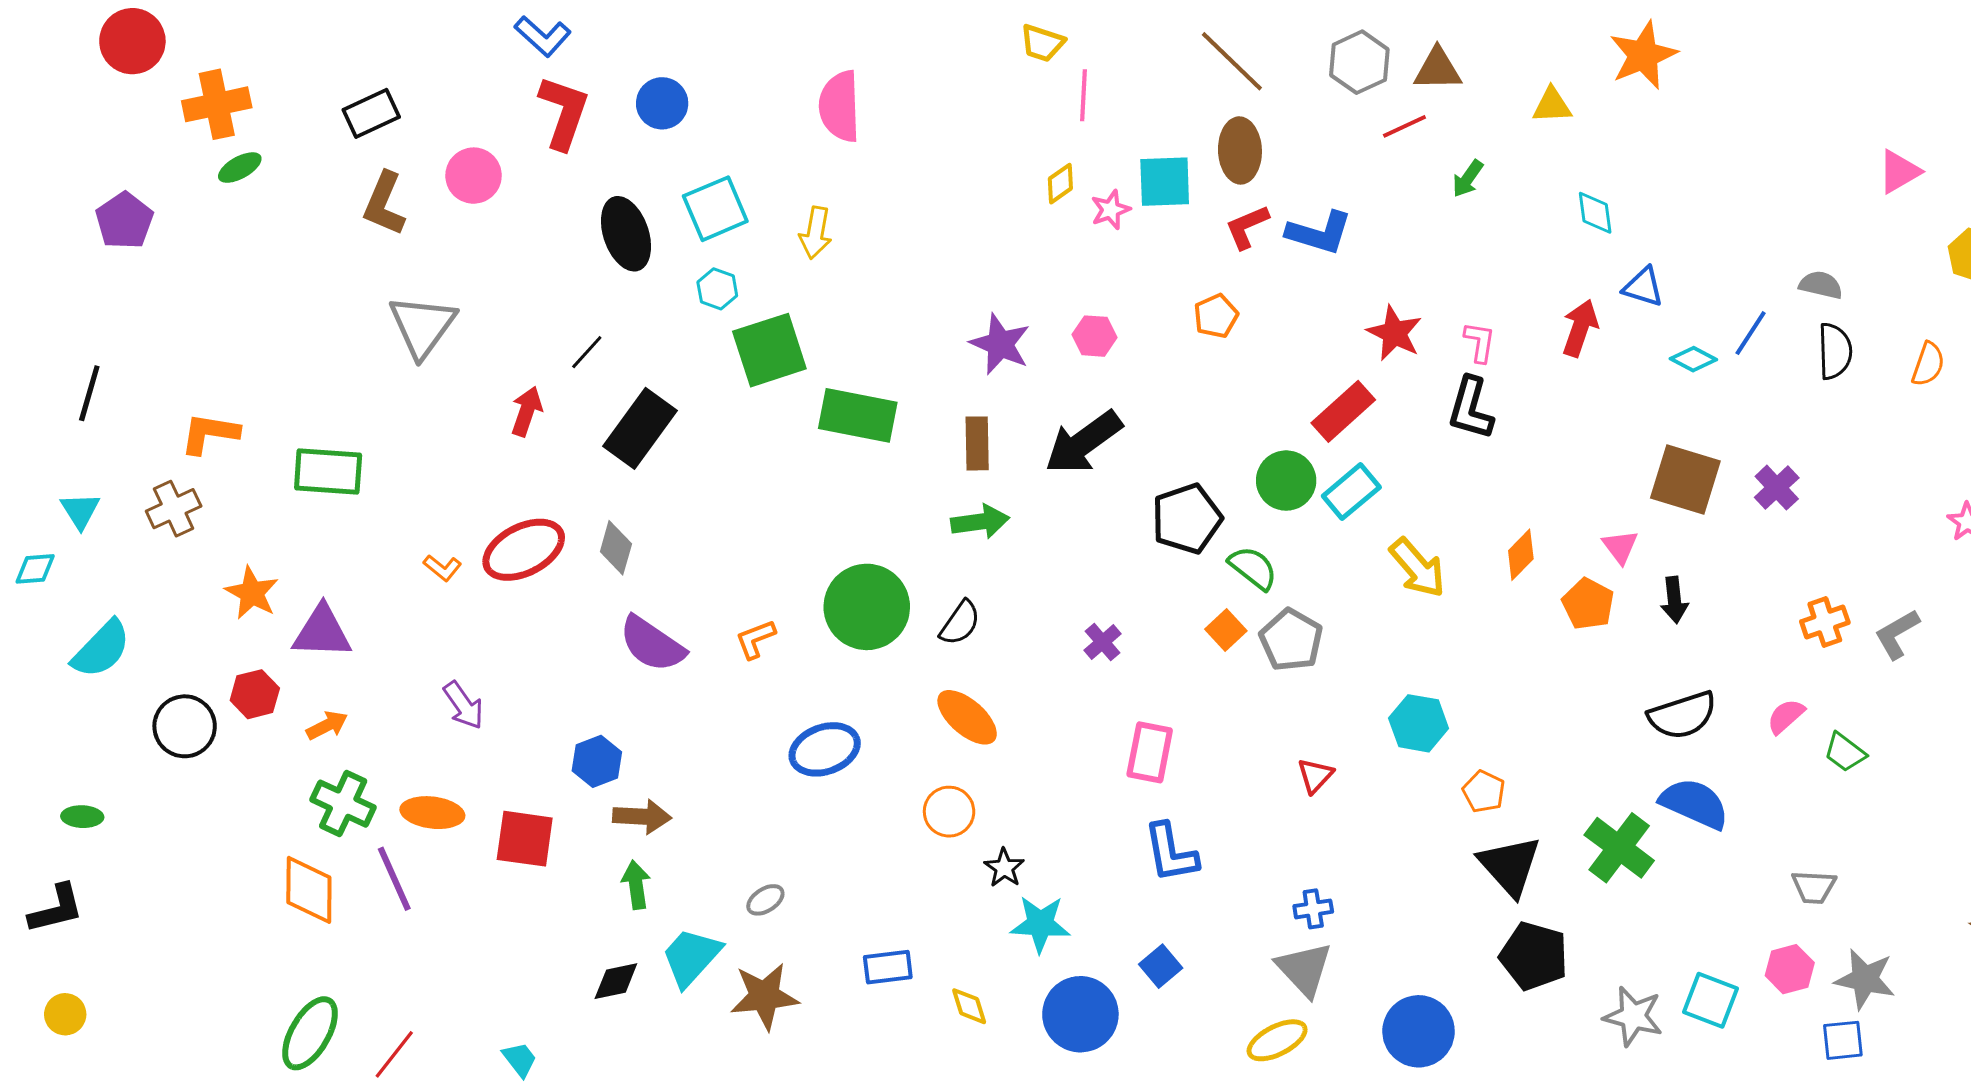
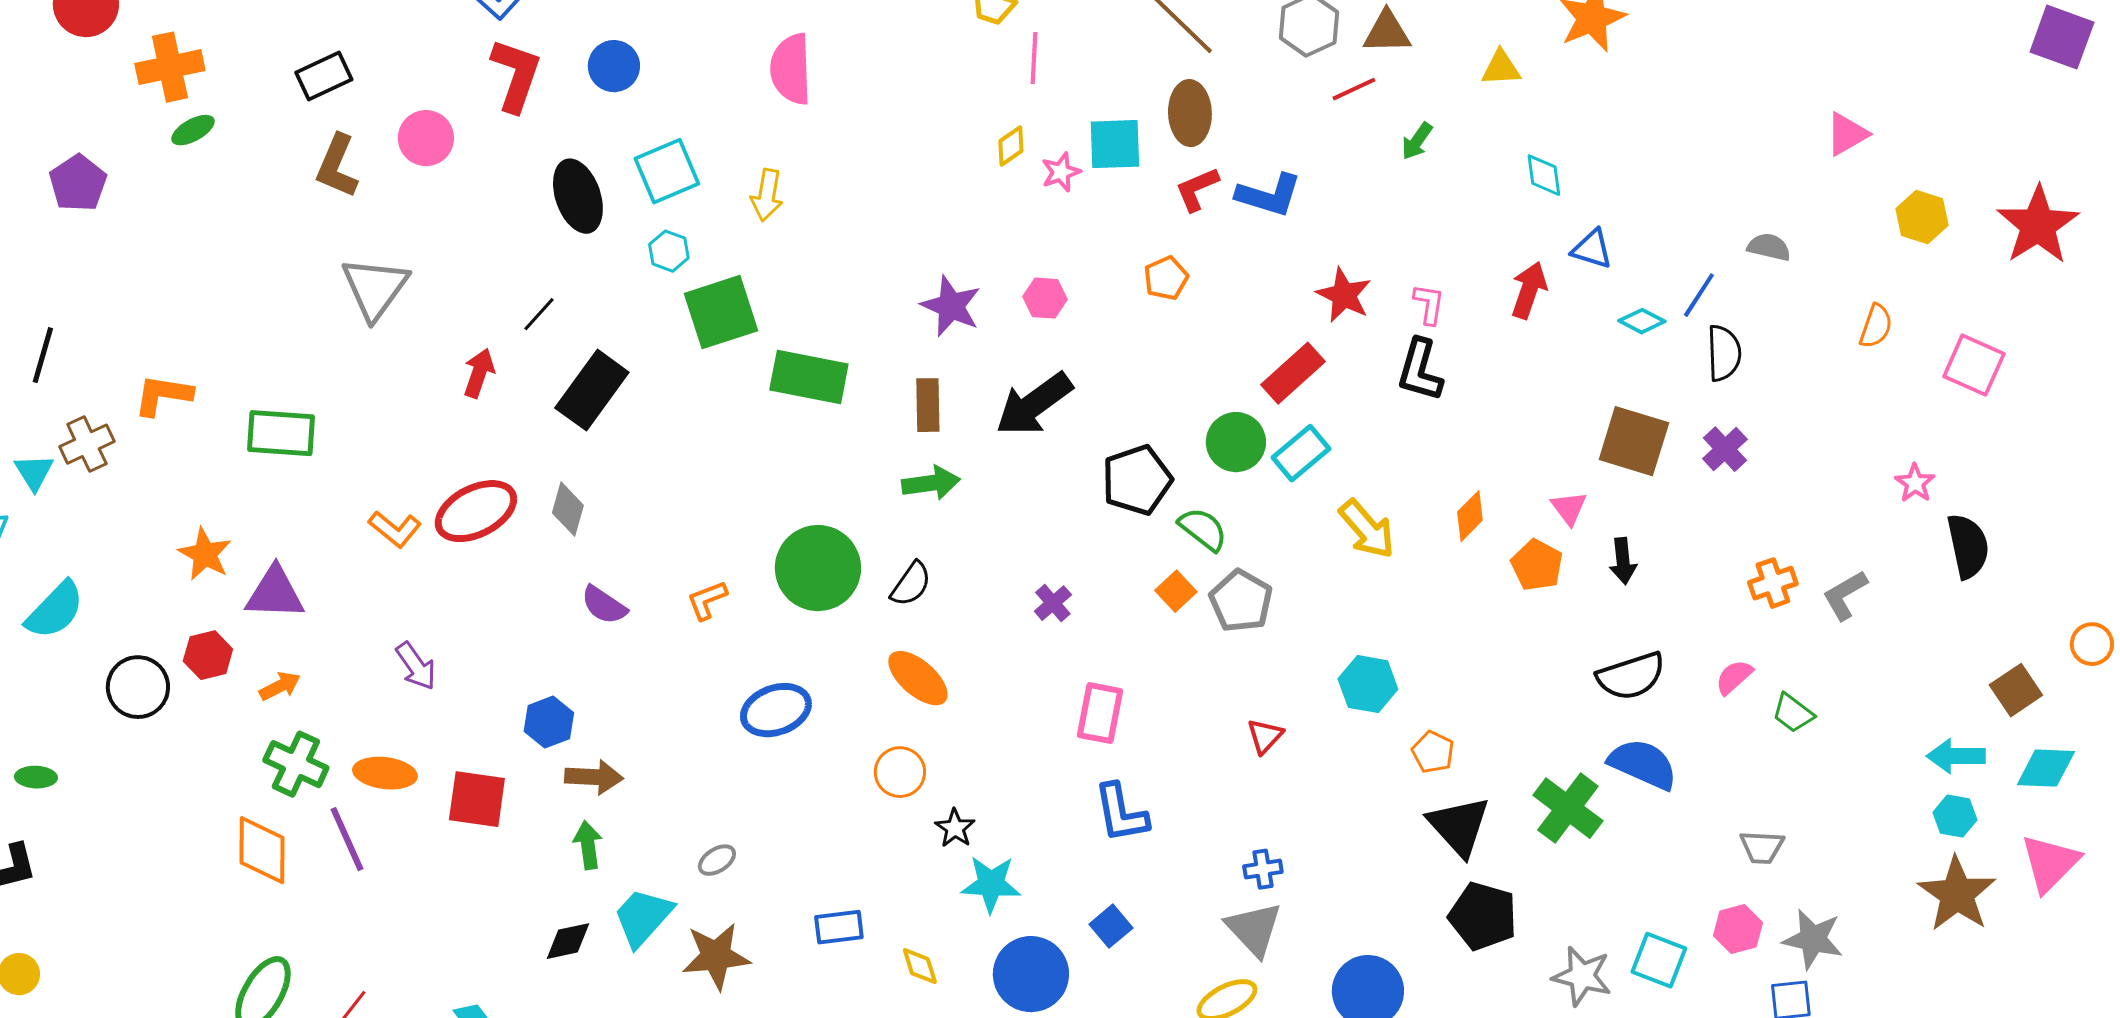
black semicircle: (1835, 351) -> (1724, 353), moved
brown cross: (174, 509) -> (87, 444), moved
orange L-shape: (442, 568) -> (395, 529), size x1.4
purple semicircle: (652, 644) -> (604, 605), size x0.7

